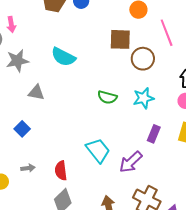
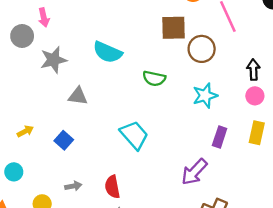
green semicircle: (107, 97) -> (154, 78), moved
cyan trapezoid: (98, 150) -> (134, 135), moved

